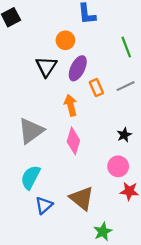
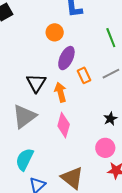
black triangle: (46, 67) -> (36, 83), moved

